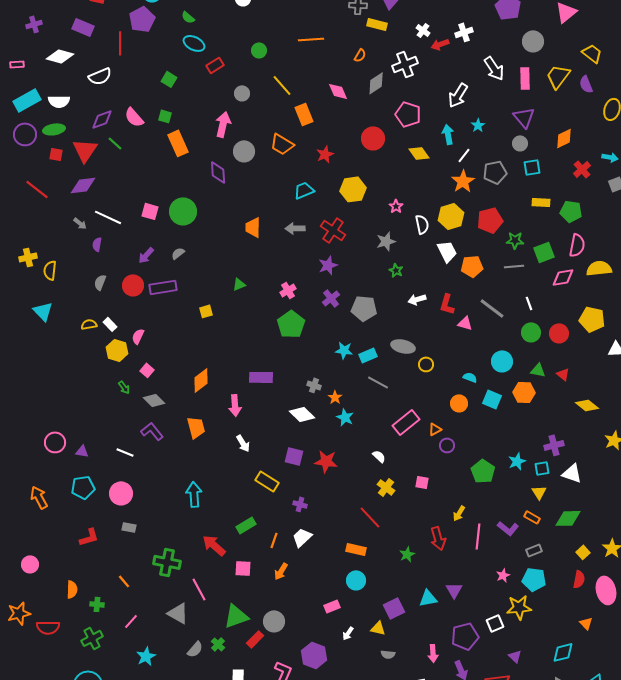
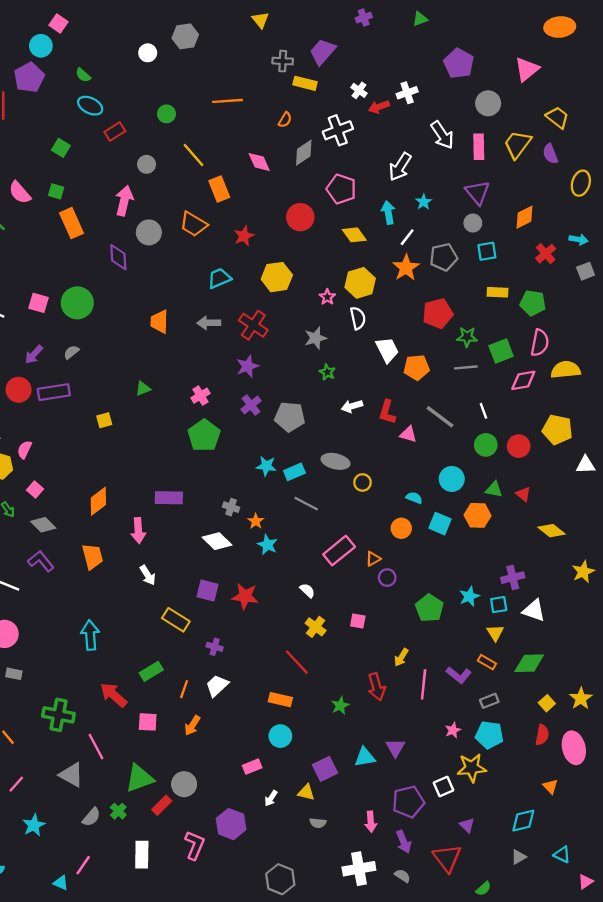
yellow hexagon: (451, 216) -> (360, 283), moved

